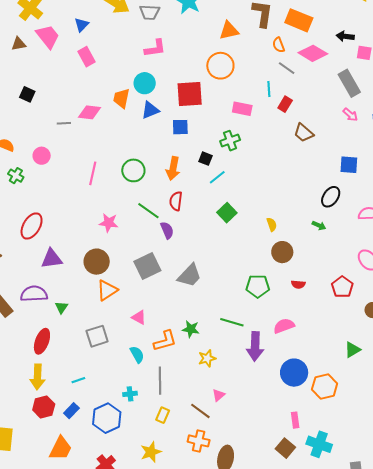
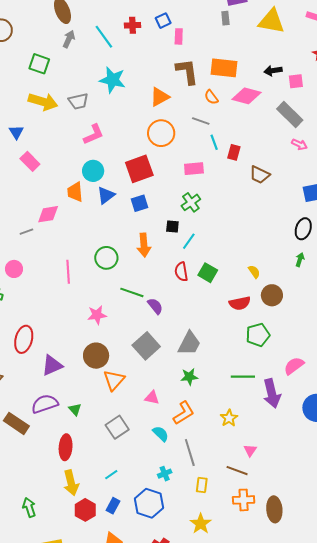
gray line: (287, 68) -> (201, 121), moved
red semicircle: (176, 201) -> (181, 272), moved
green arrow: (319, 226) -> (300, 260), turned -80
red semicircle: (298, 284) -> (240, 303), moved, size x1.5
green star: (191, 329) -> (189, 377), moved

